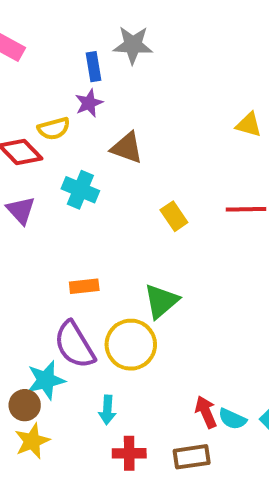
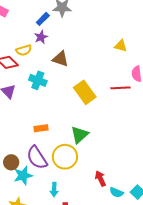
blue rectangle: (94, 67) -> (43, 19), turned 56
yellow rectangle: (174, 216) -> (85, 92), size x1.6
brown circle: (25, 405) -> (11, 162), moved
red arrow: (206, 412) -> (100, 178), moved

